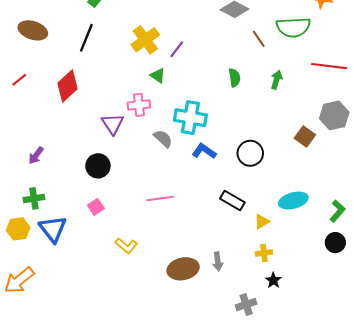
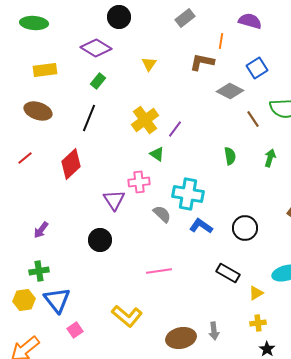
pink square: (96, 207) -> (75, 330), moved
yellow L-shape: (126, 246) -> (127, 316), size x1.4

